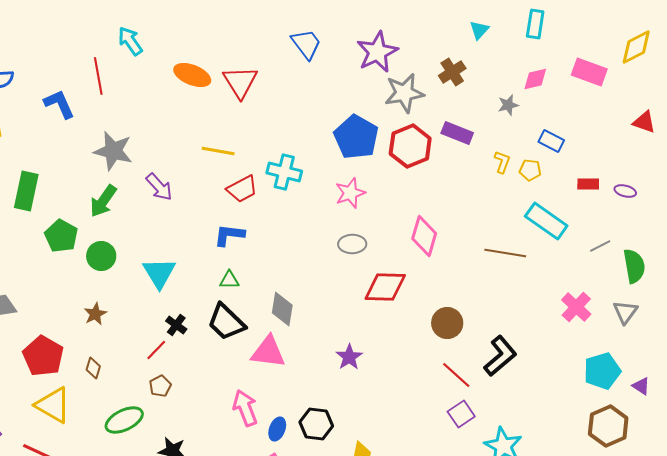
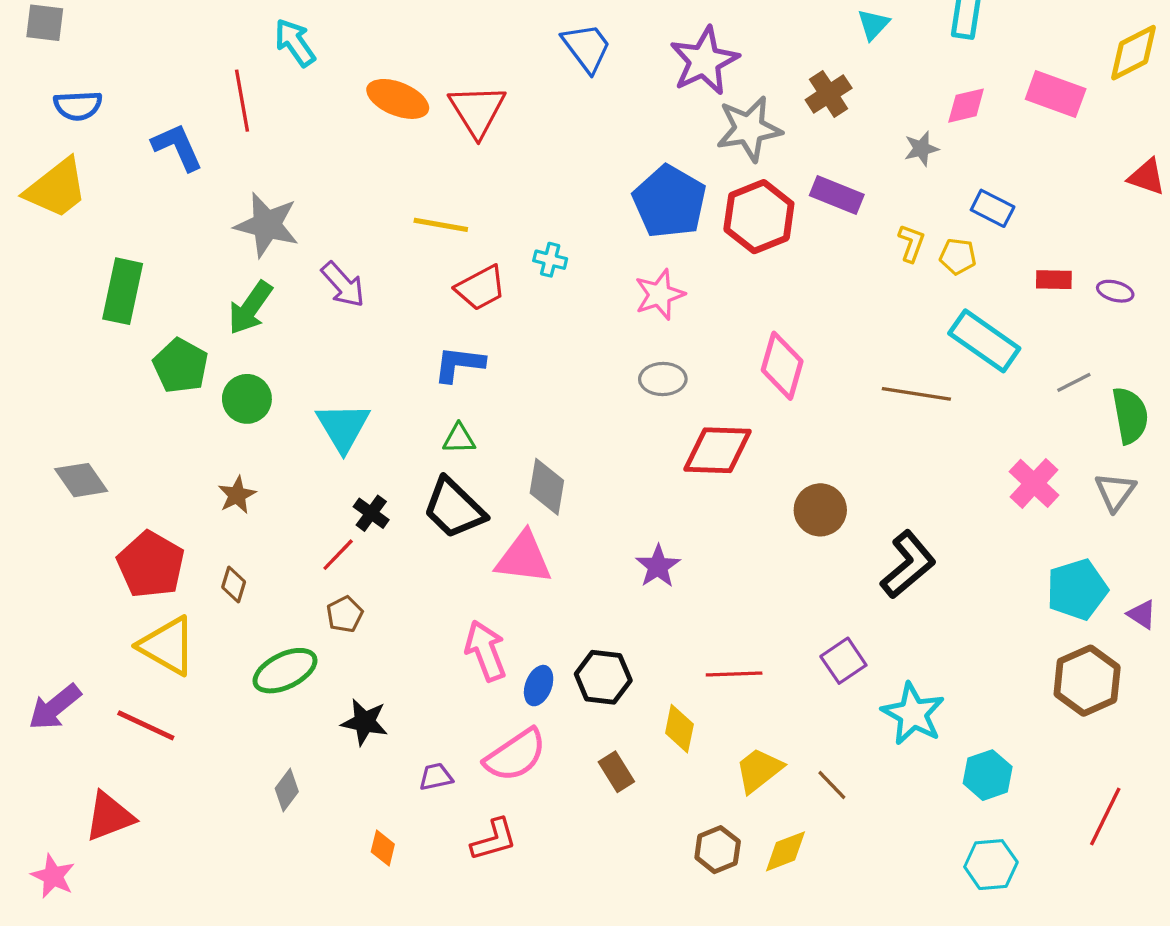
cyan cross: (284, 172) -> (550, 260), size x0.6
red line: (456, 375) -> (734, 674), moved, turned -44

